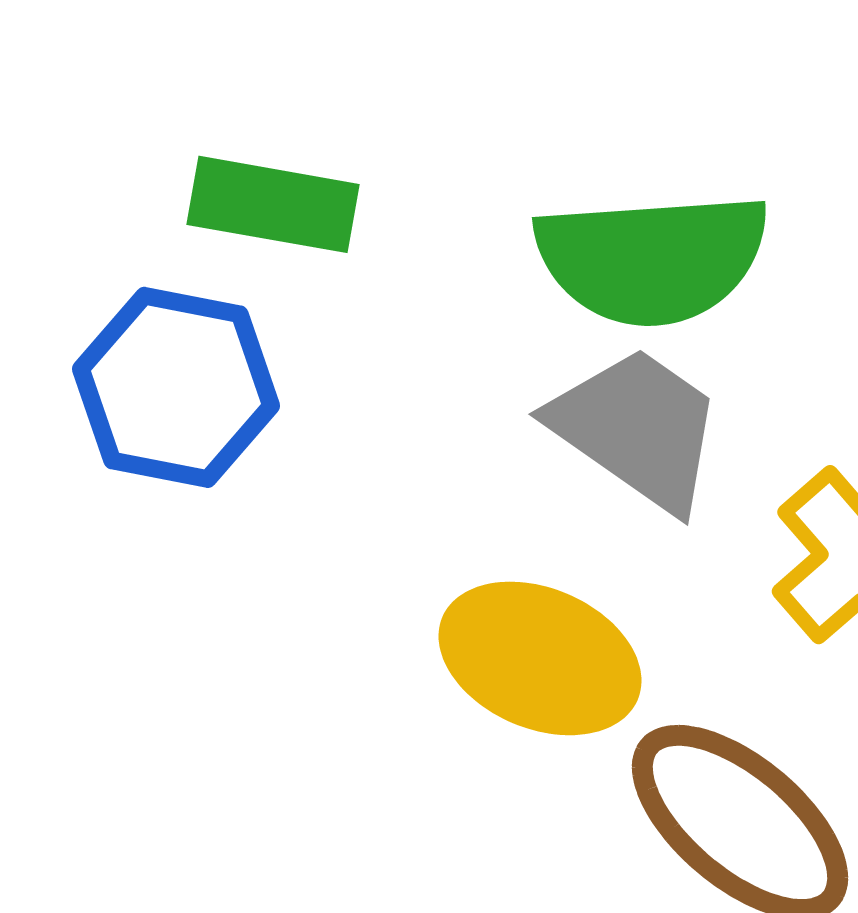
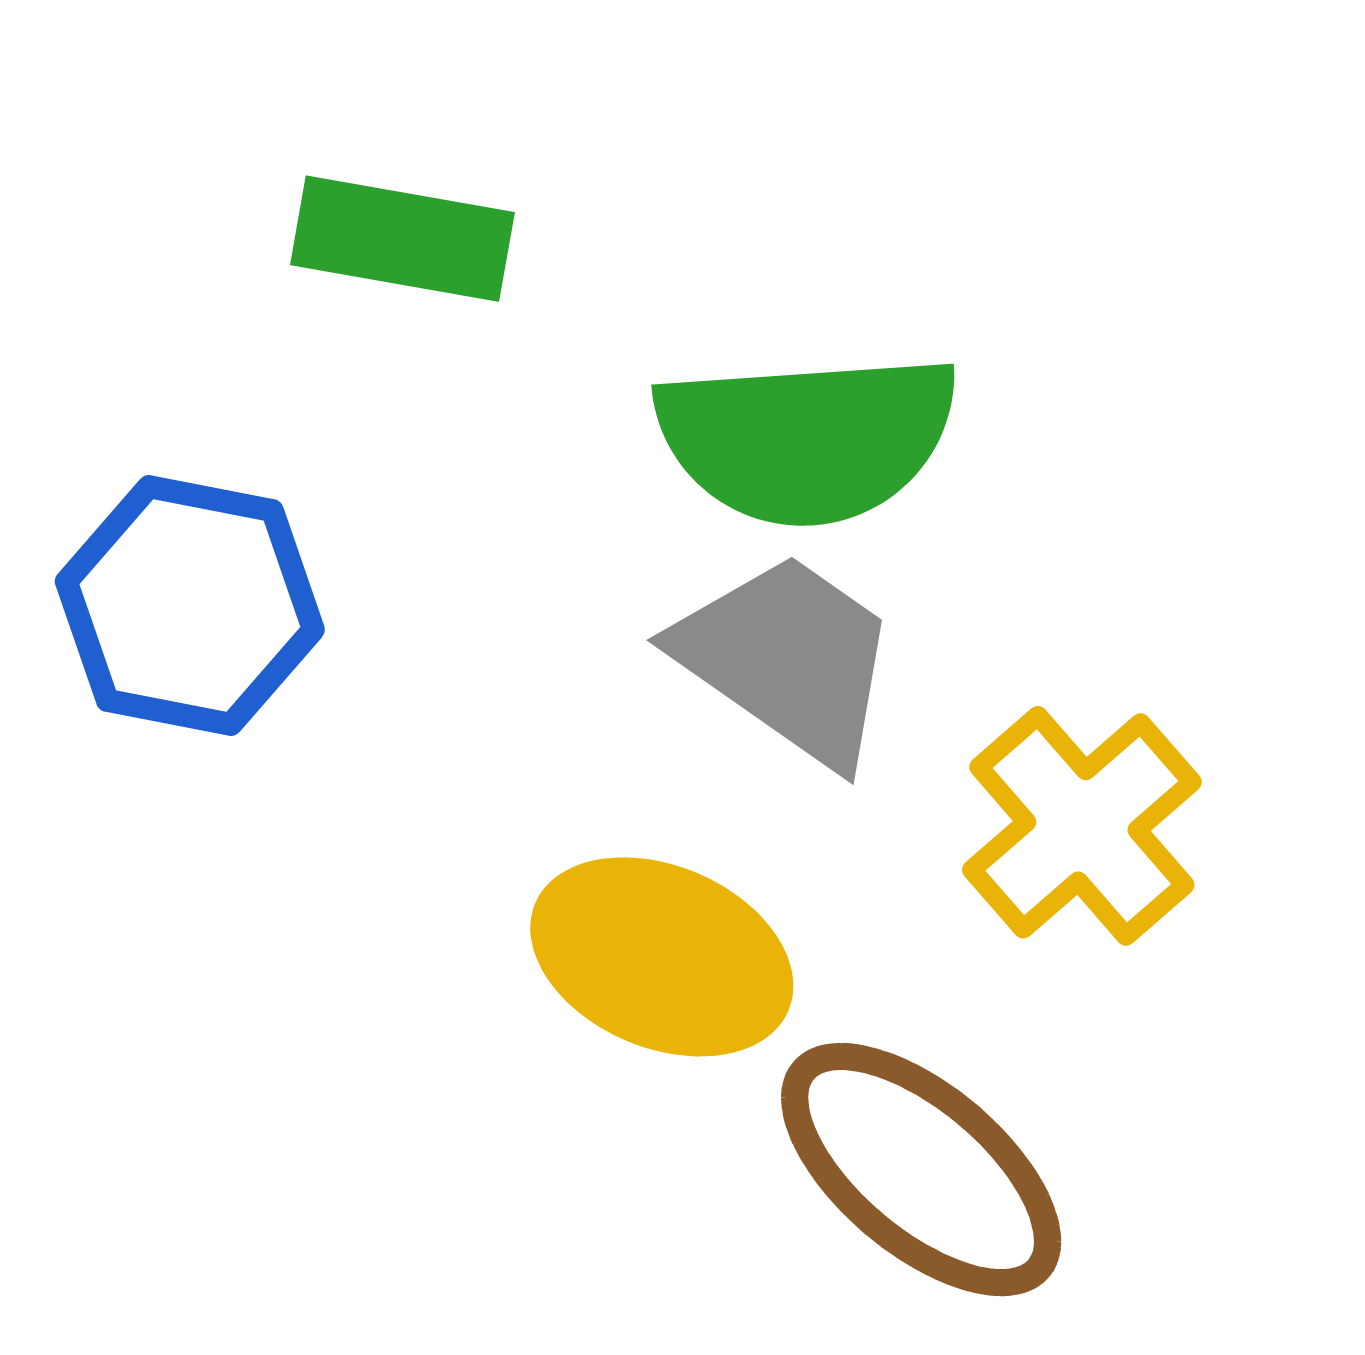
green rectangle: (273, 204) -> (402, 239), moved

